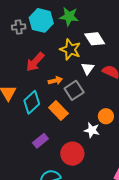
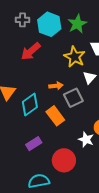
green star: (69, 17) -> (77, 24), turned 30
gray cross: (19, 27) -> (22, 20), moved
red arrow: (35, 62) -> (31, 51), moved

